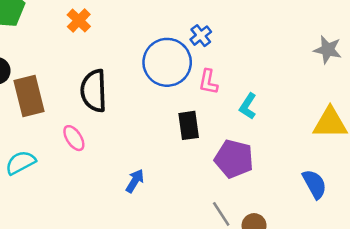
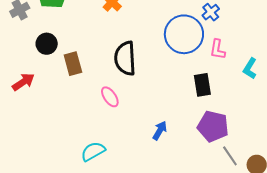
brown rectangle: (29, 96) -> (73, 64), size x0.7
purple pentagon: (234, 159) -> (213, 126), moved
cyan semicircle: (21, 163) -> (93, 151), moved

